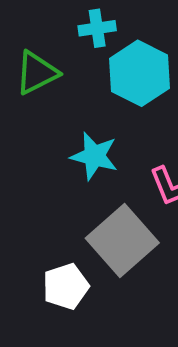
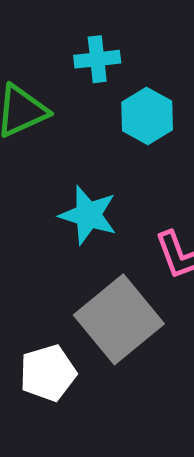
cyan hexagon: (140, 73) -> (147, 116), size x0.7

